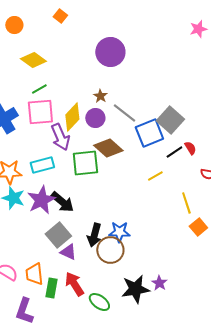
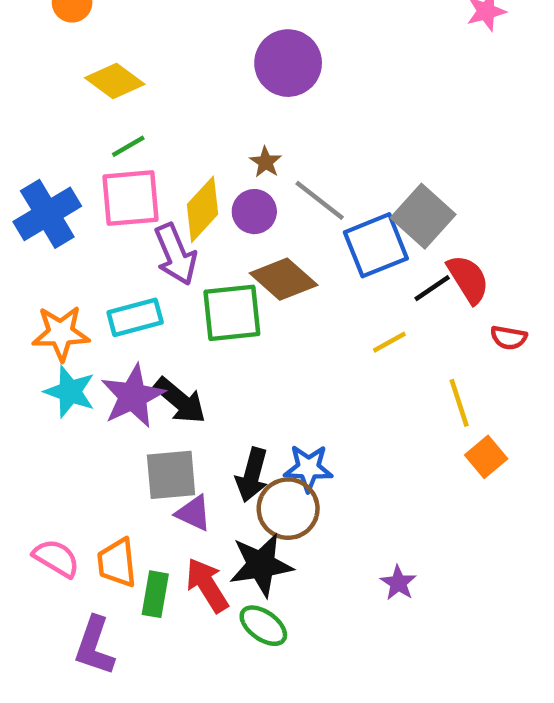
red semicircle: (190, 148) -> (468, 279), size x1.6
gray square: (58, 235) -> (171, 475), turned 35
black star: (135, 289) -> (261, 565), moved

